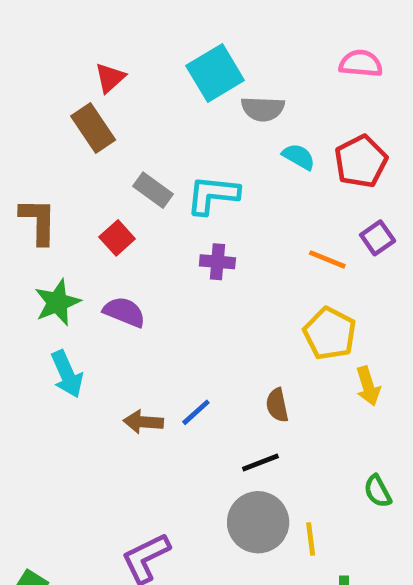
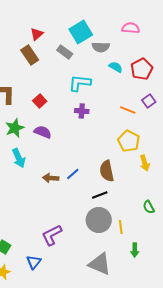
pink semicircle: (361, 63) -> (131, 28), moved
gray rectangle: (153, 190) -> (65, 52), moved
brown semicircle: (277, 405) -> (107, 171), size x1.5

